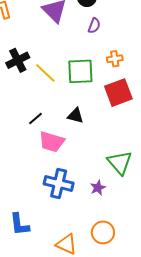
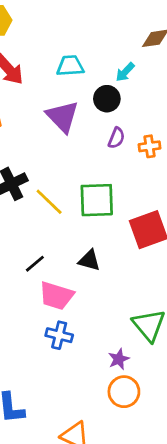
orange cross: (115, 59) -> (150, 146), moved
blue cross: (59, 184) -> (59, 335), moved, size x0.7
orange circle: (103, 232) -> (124, 392), moved

